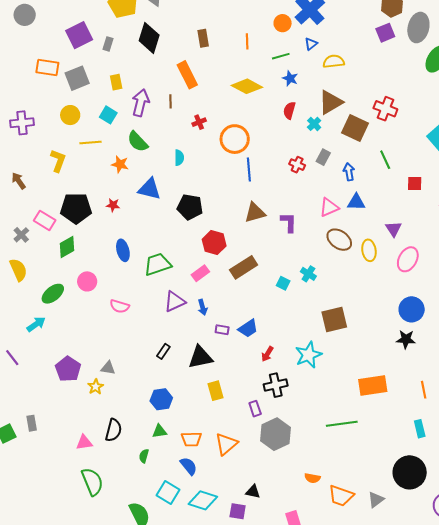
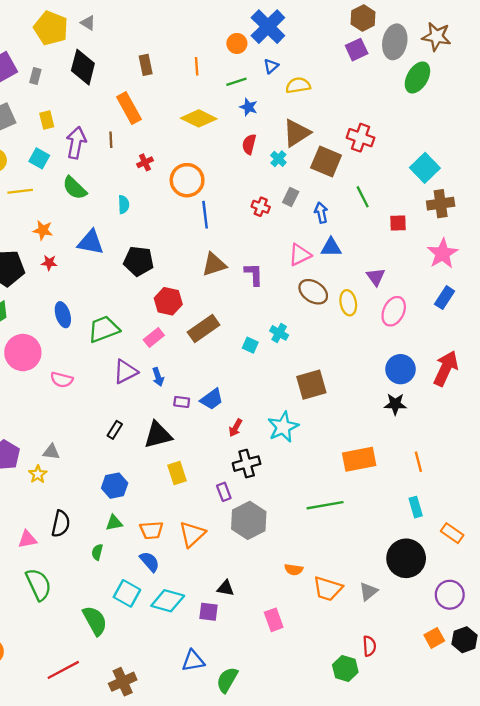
orange star: (120, 164) -> (43, 230), moved
pink circle: (87, 281) -> (23, 353), size x1.6

